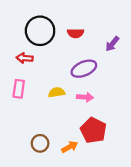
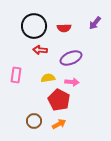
purple arrow: (112, 44) -> (95, 23), moved
red arrow: (25, 58) -> (40, 50), moved
red pentagon: (93, 130) -> (59, 100), moved

